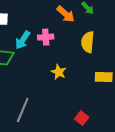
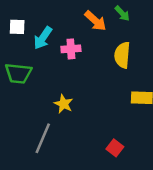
cyan arrow: (23, 40) -> (43, 38), moved
yellow star: (59, 72) -> (64, 104), moved

